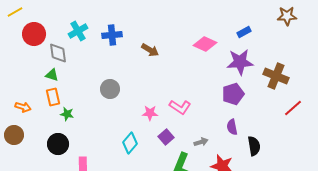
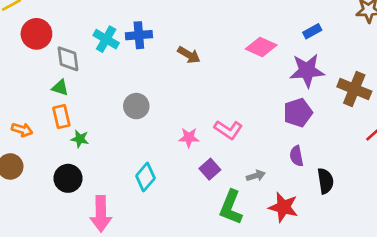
cyan cross: (78, 31) -> (106, 39), moved, turned -30
cyan diamond: (130, 143) -> (145, 177), moved

